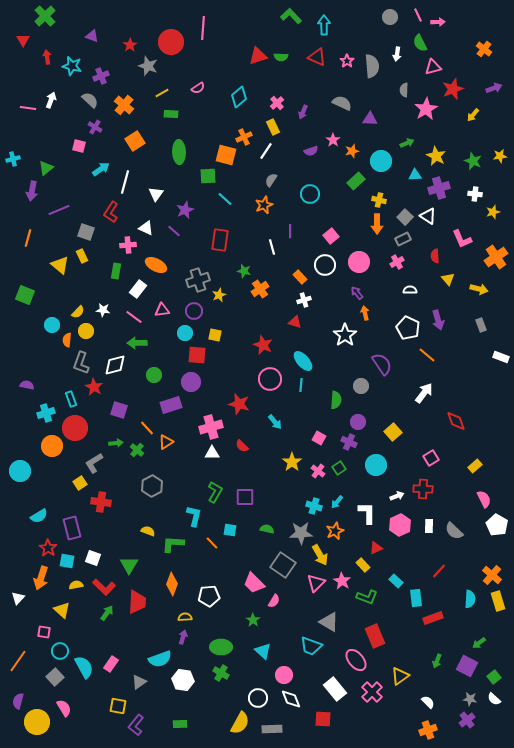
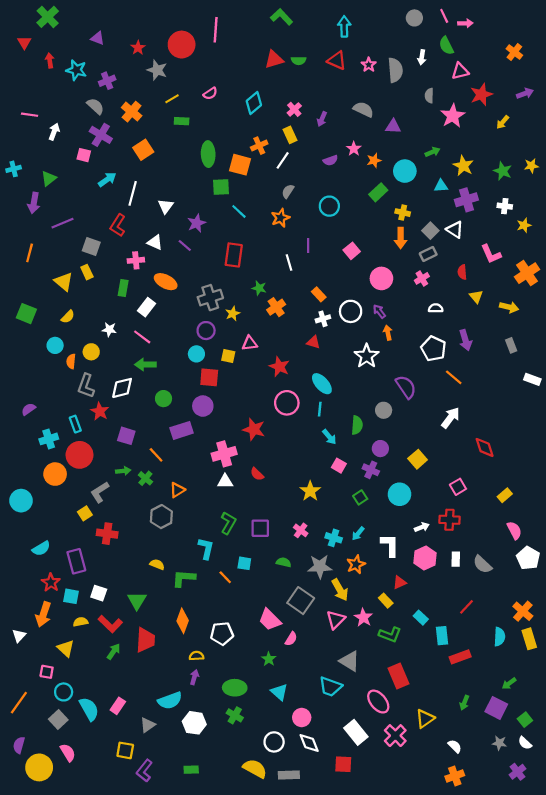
green L-shape: (291, 16) -> (282, 17), moved
white arrow: (51, 100) -> (54, 132), moved
purple cross: (95, 127) -> (101, 135), size x1.5
green ellipse: (179, 152) -> (208, 154), moved
white circle: (325, 265) -> (351, 311), moved
pink triangle: (162, 310) -> (250, 343), moved
yellow semicircle: (78, 312) -> (68, 317), moved
purple semicircle: (27, 385) -> (28, 409), turned -48
cyan arrow: (275, 422) -> (329, 437), moved
orange triangle: (166, 442) -> (177, 490), moved
pink cross: (318, 471) -> (301, 530), moved
purple cross: (467, 720) -> (518, 772), moved
yellow semicircle: (240, 723) -> (255, 769), turned -90

